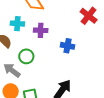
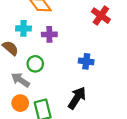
blue cross: (68, 46) -> (86, 61), moved

